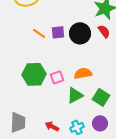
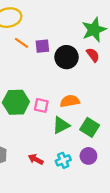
purple square: (58, 32) -> (42, 46), moved
orange line: (39, 33) -> (21, 43), moved
pink square: (57, 77) -> (41, 105), turned 32

